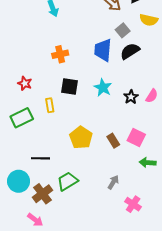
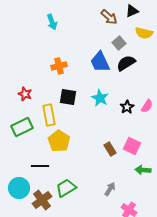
blue trapezoid: (103, 50) -> (100, 62), turned -30
yellow rectangle: (50, 105) -> (49, 115), size x1.5
yellow pentagon: (81, 138) -> (59, 141), moved

